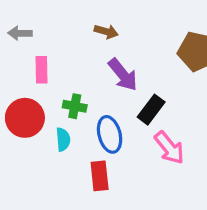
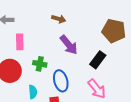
black rectangle: (151, 110) -> (98, 60), moved
cyan semicircle: (63, 139) -> (33, 92), moved

